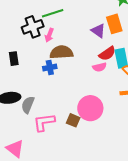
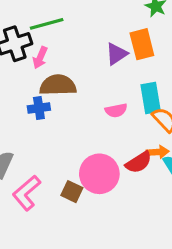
purple triangle: (98, 31) -> (117, 54), turned 49
red semicircle: (107, 54) -> (139, 162), moved
pink L-shape: (44, 122) -> (27, 193), turned -35

